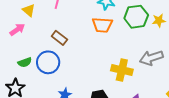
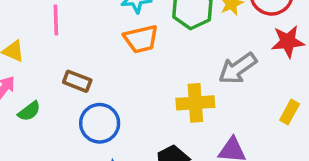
green semicircle: (25, 62) -> (29, 111), moved
blue circle: (48, 62) -> (100, 123), moved

